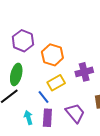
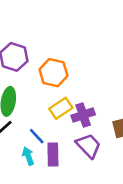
purple cross: (84, 72) -> (83, 115), moved
blue line: (43, 97) -> (37, 136), moved

